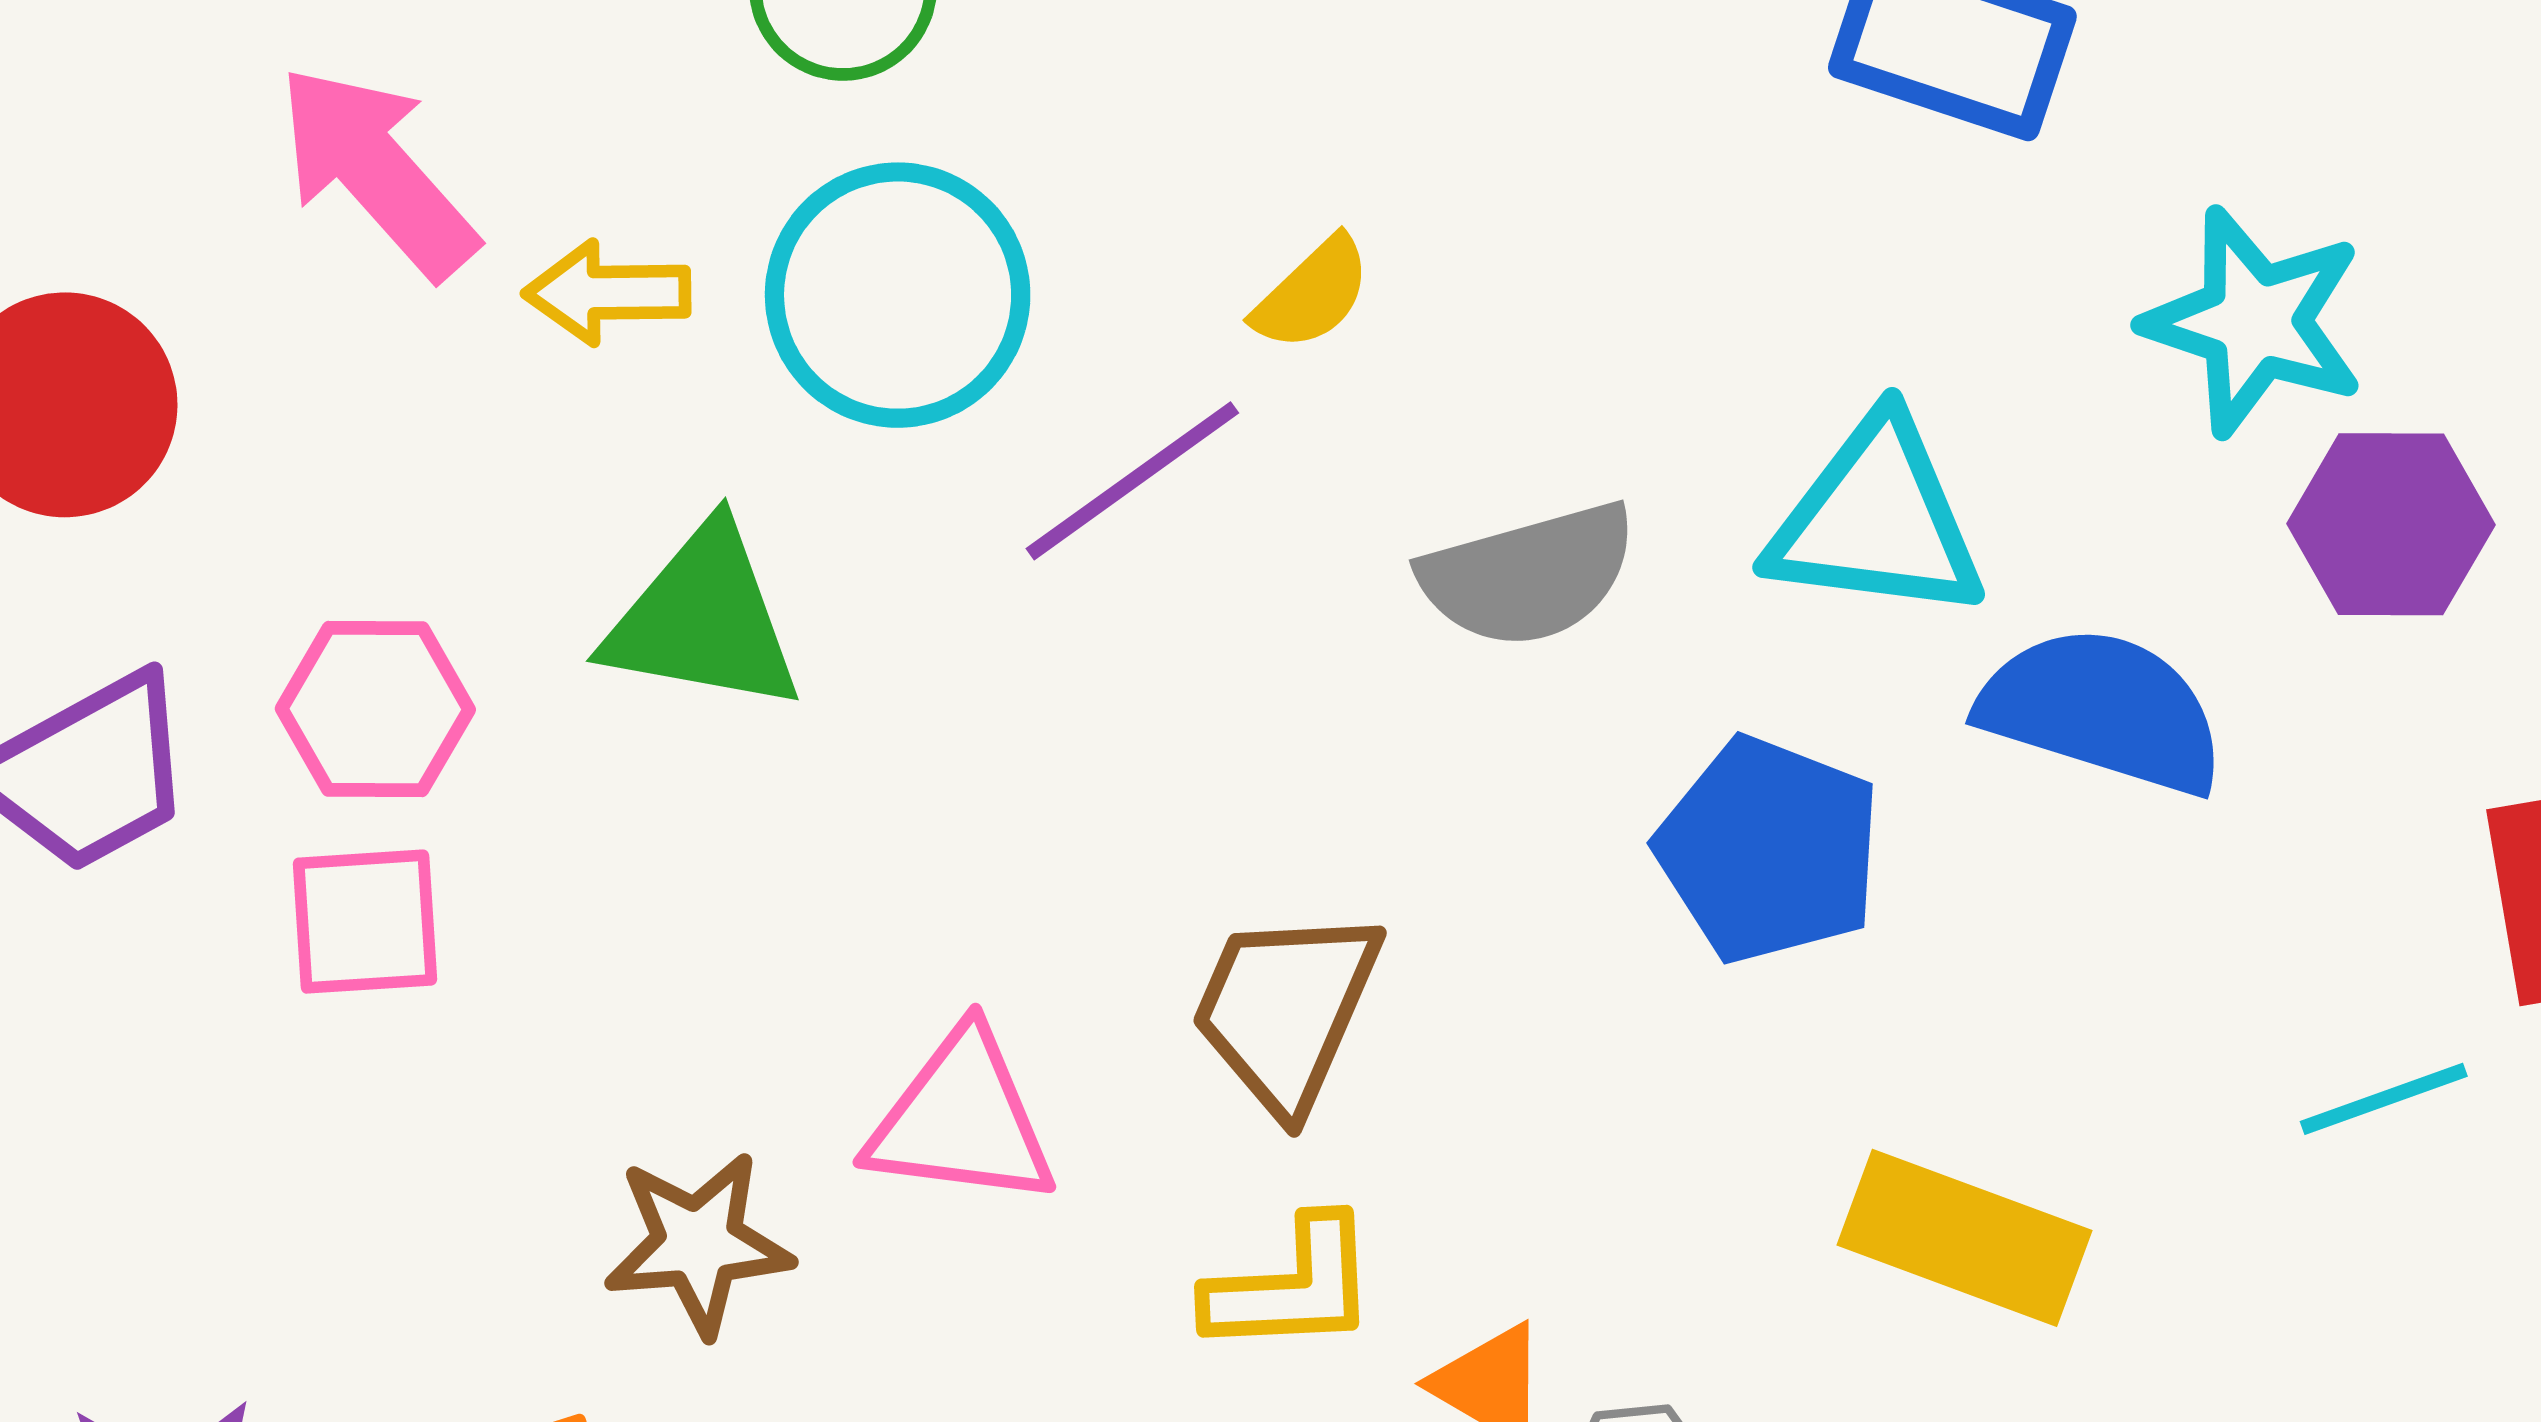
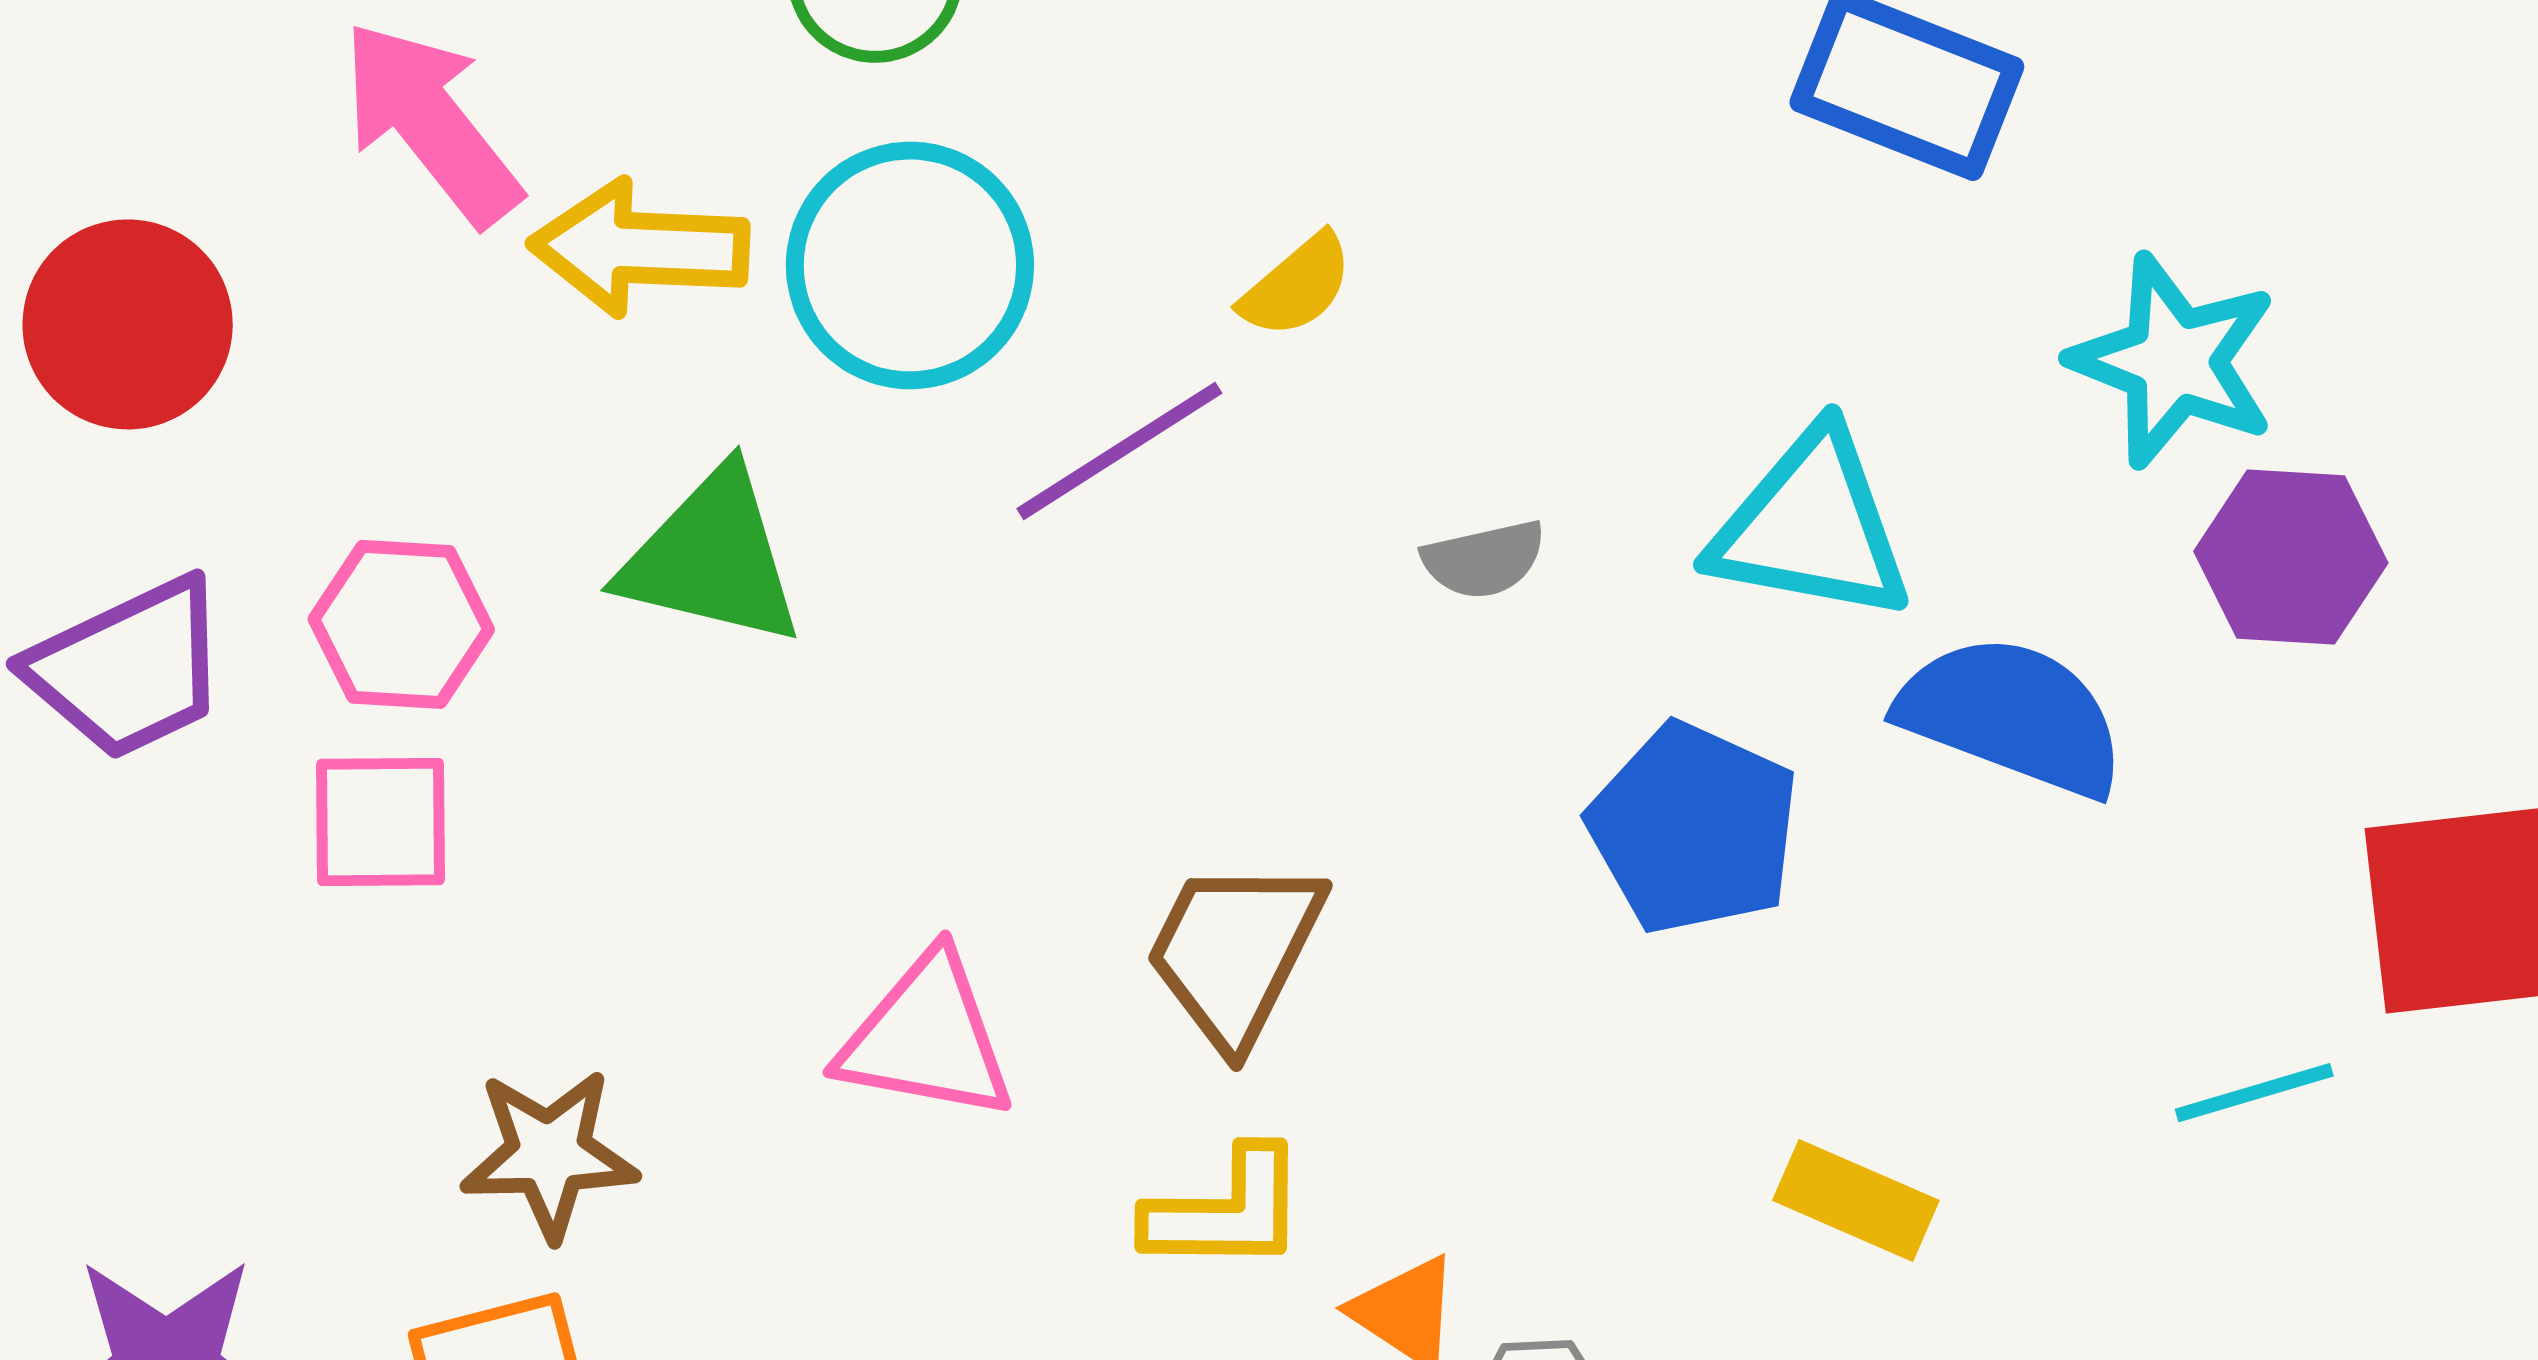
yellow arrow: (607, 293) -> (639, 248), size x1.4
gray semicircle: (1529, 575) -> (1484, 559), size x0.6
yellow rectangle: (1964, 1238) -> (1856, 1200), size x0.7
brown star: (698, 1244) -> (549, 1154), moved

